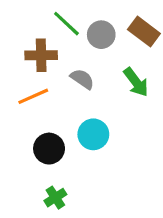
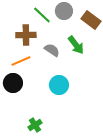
gray circle: (101, 35) -> (64, 11), moved
green arrow: (136, 82) -> (76, 45), moved
black circle: (49, 149) -> (13, 83), moved

